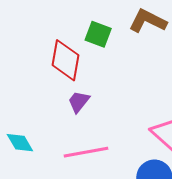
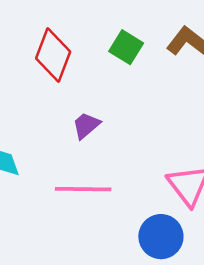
red diamond: (66, 60) -> (53, 55), moved

